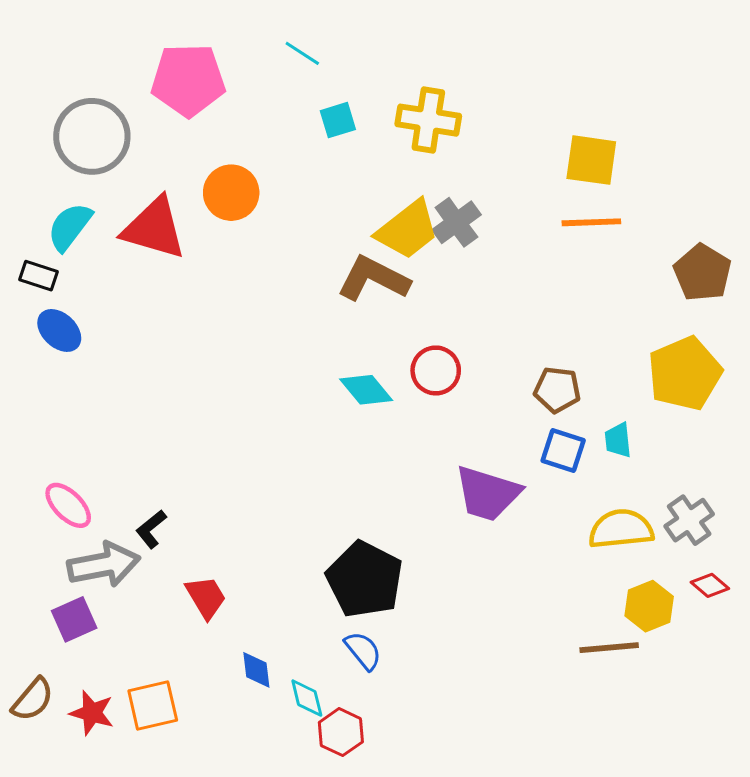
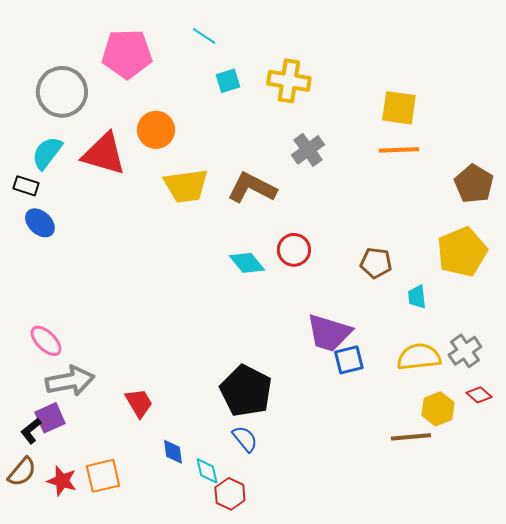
yellow trapezoid: (408, 230) -> (186, 186), moved, turned 30
blue square: (563, 451) -> (349, 360), moved, turned -32
black L-shape: (151, 529) -> (31, 431), moved

